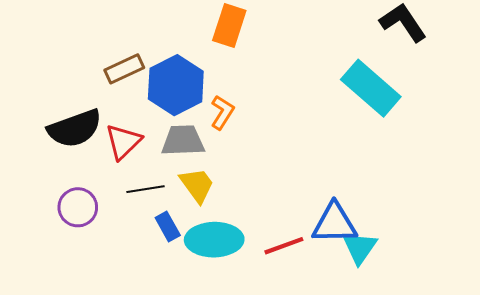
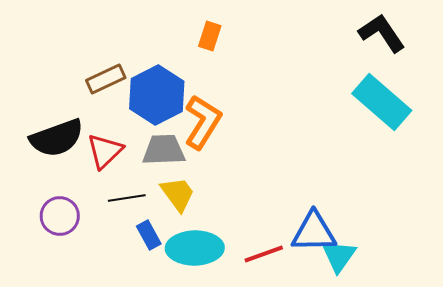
orange rectangle: (229, 25) -> (210, 36), size x0.7
cyan rectangle: (371, 88) -> (382, 102), moved
orange L-shape: (222, 112) -> (203, 122), size x1.6

